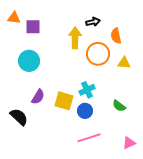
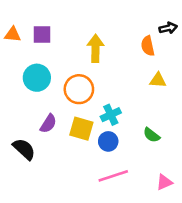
orange triangle: (14, 18) -> (13, 34), moved
black arrow: (93, 22) -> (168, 28), moved
orange circle: (98, 54) -> (79, 89), moved

